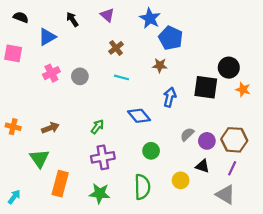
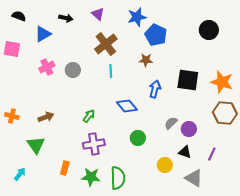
blue star: (150, 18) -> (137, 17), turned 30
black arrow: (72, 19) -> (66, 18), turned 136
brown cross: (116, 48) -> (106, 44), size x1.6
black circle: (229, 68) -> (209, 30), moved
cyan line: (121, 77) -> (111, 71), turned 72
orange star: (243, 89) -> (222, 82), size x1.6
brown hexagon: (234, 140) -> (225, 113), moved
orange rectangle: (60, 184) -> (65, 168), moved, size x0.6
green semicircle: (142, 187) -> (118, 178), moved
gray triangle: (225, 195) -> (194, 178), moved
cyan arrow: (14, 197) -> (20, 174), moved

